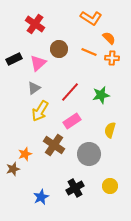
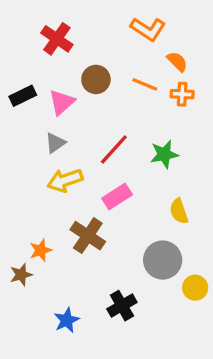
yellow arrow: (40, 111) -> (65, 180), turned 40
yellow semicircle: (110, 130) -> (179, 211), turned -35
gray circle: (89, 154) -> (163, 260), moved
yellow circle: (110, 186) -> (195, 288), moved

